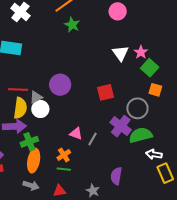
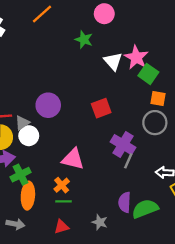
green star: (72, 25) -> (84, 40), moved
pink star: (141, 52) -> (136, 57), size x1.5
gray circle: (137, 108) -> (155, 123), moved
pink triangle: (76, 134) -> (73, 159), size x1.5
green semicircle: (141, 135) -> (145, 209), moved
gray line: (92, 139) -> (128, 161), moved
gray arrow: (31, 185) -> (15, 224), moved

